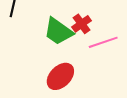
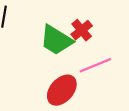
pink line: (103, 42) -> (95, 65), moved

